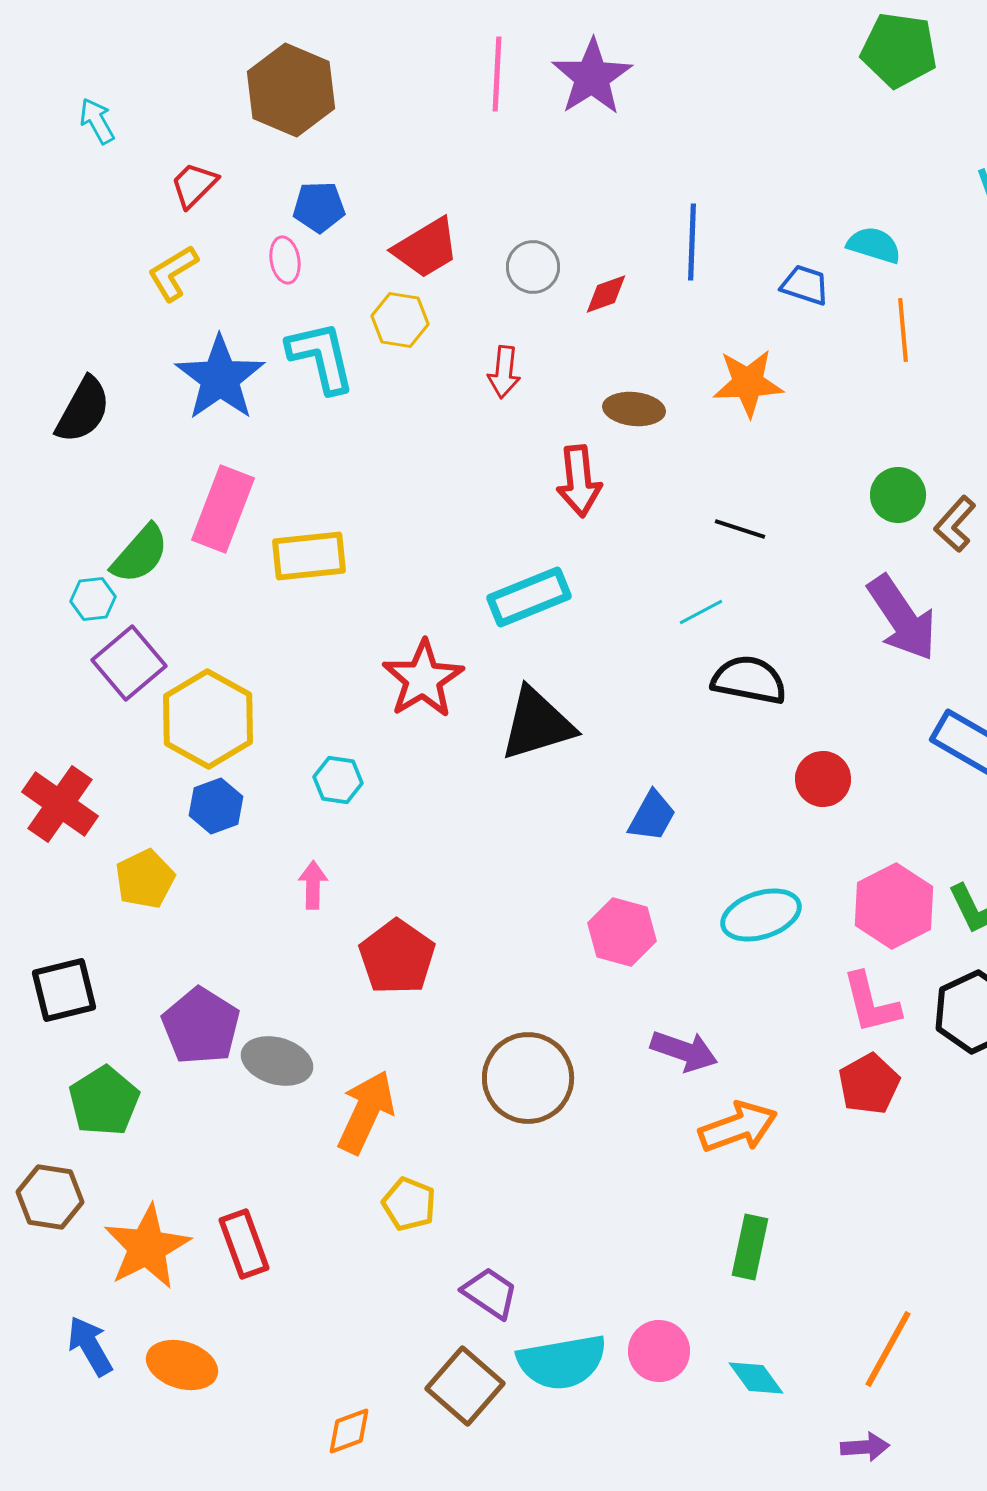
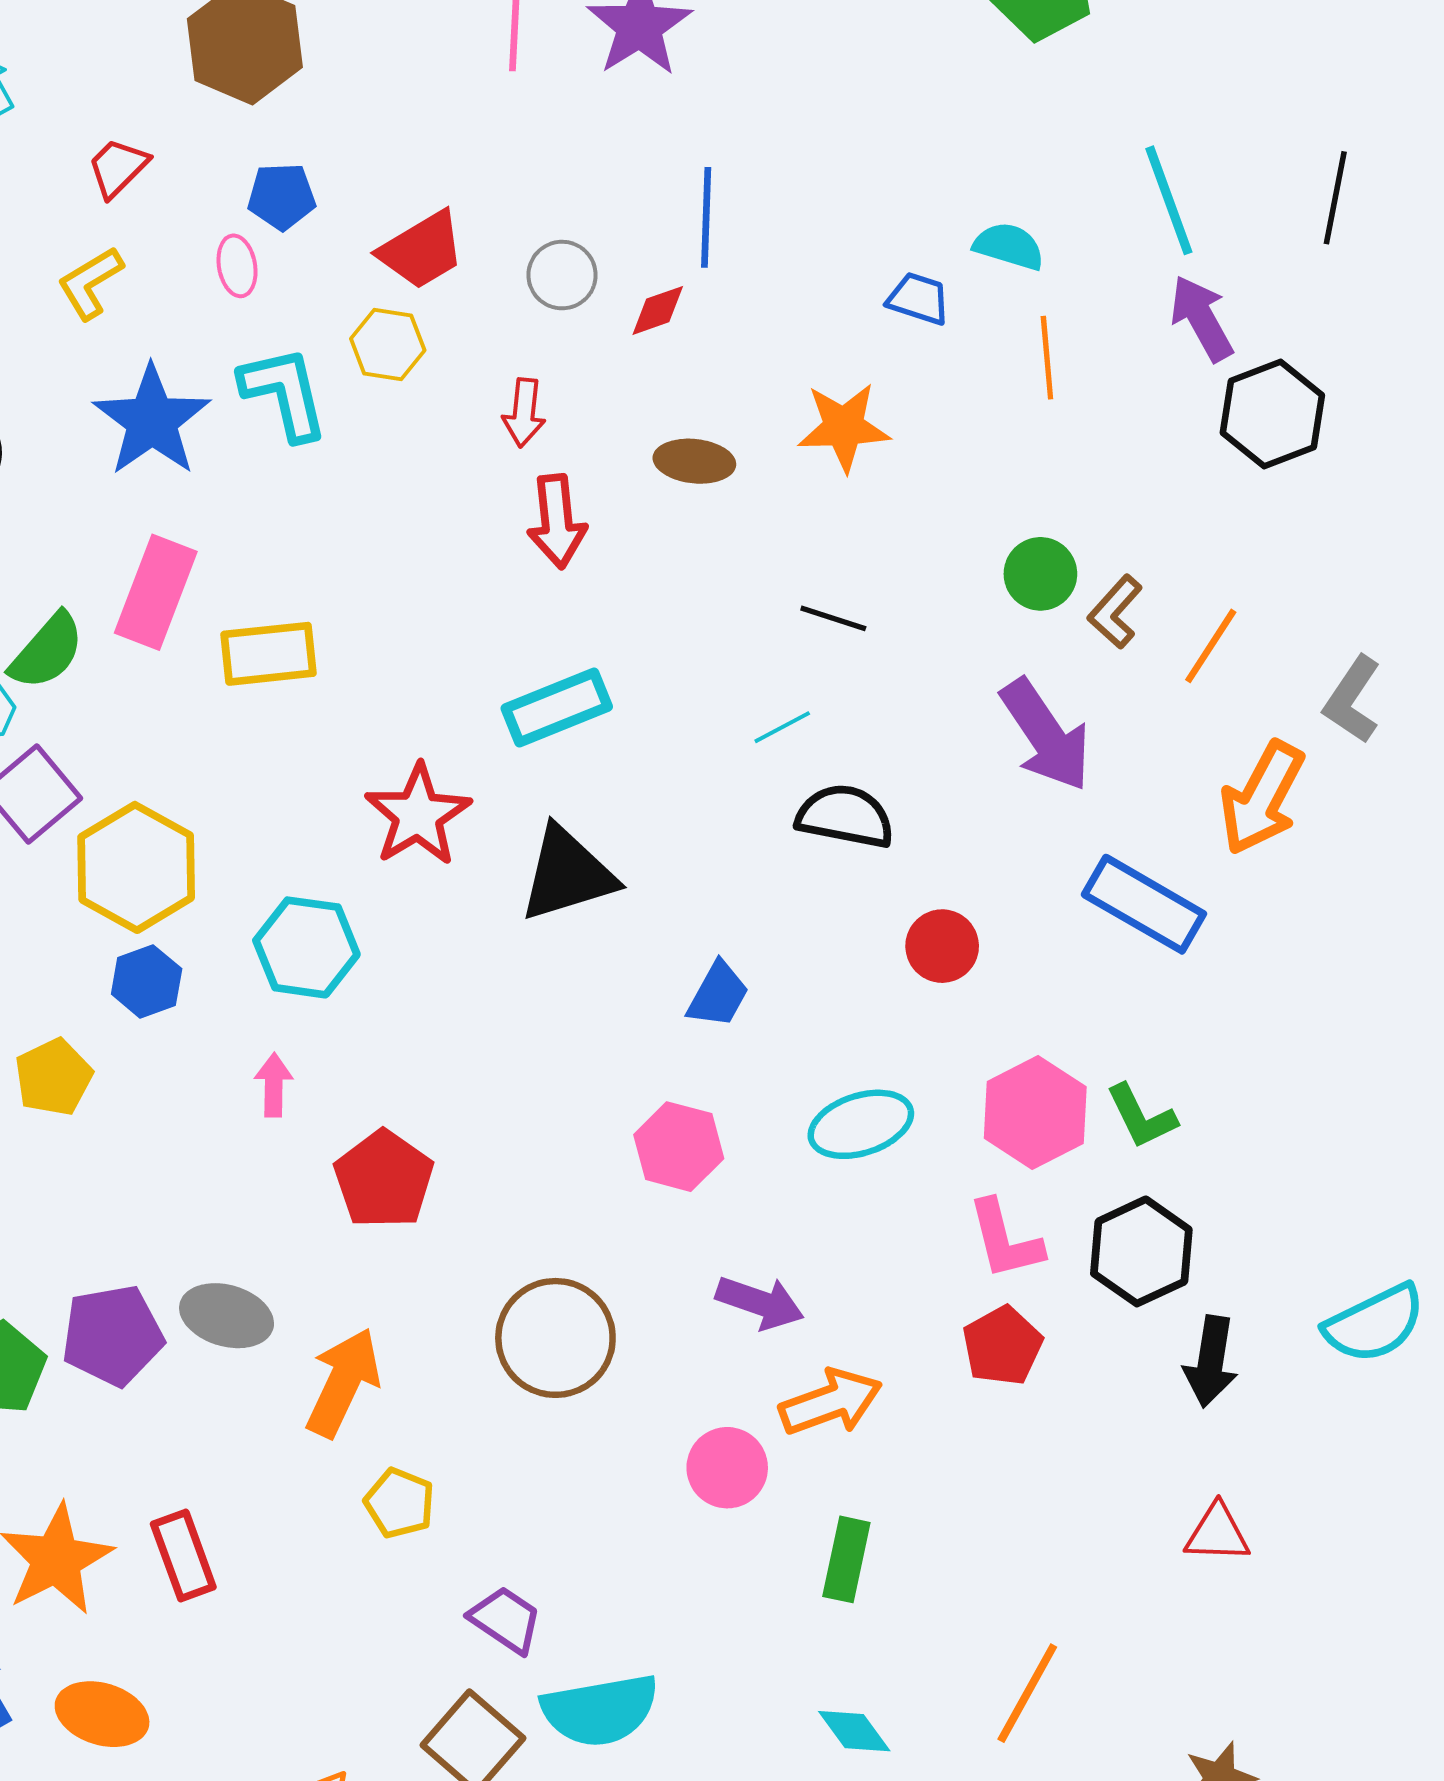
blue line: (692, 242) -> (706, 217), moved
red arrow: (579, 481) -> (557, 521), moved
cyan hexagon: (338, 780) -> (306, 947), size x1.6
purple pentagon: (201, 1026) -> (113, 1335), moved, turned 30
pink circle: (659, 1351) -> (727, 1468), moved

